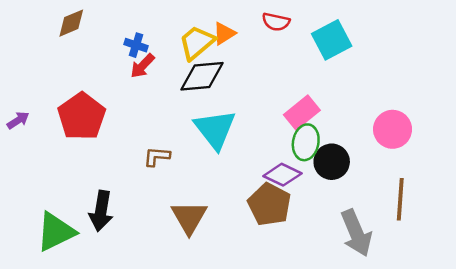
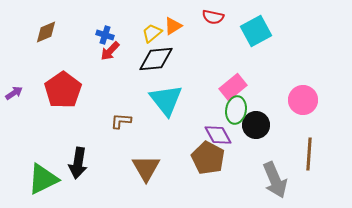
brown diamond: (71, 23) -> (46, 32), moved
yellow trapezoid: (197, 43) -> (152, 33), size x0.7
purple diamond: (282, 175) -> (218, 135), turned 36

